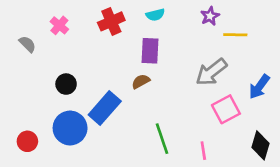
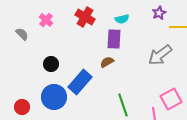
cyan semicircle: (155, 15) -> (122, 19), moved
red cross: (111, 21) -> (85, 17), turned -36
pink square: (226, 109) -> (171, 99), moved

